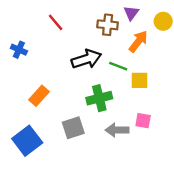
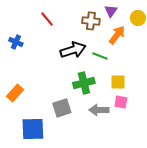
yellow square: (140, 80) -> (118, 82), moved
orange rectangle: (39, 96) -> (15, 93), moved
blue square: (27, 141) -> (33, 129), moved, turned 35

